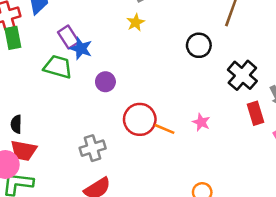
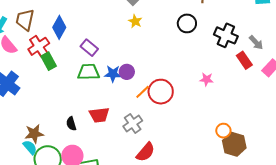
blue star: (81, 48) -> (113, 74), moved
orange line: (164, 129) -> (143, 92), moved, turned -49
red trapezoid: (24, 151) -> (99, 115), moved

